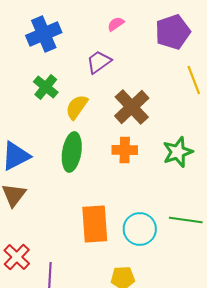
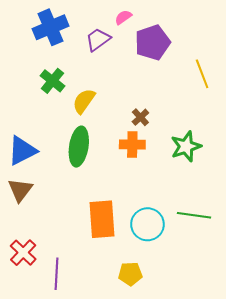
purple pentagon: (173, 32) -> (153, 42), moved
purple trapezoid: (99, 62) -> (98, 39), moved
brown cross: (132, 107) -> (140, 117), moved, size x0.5

